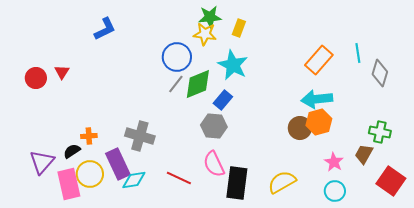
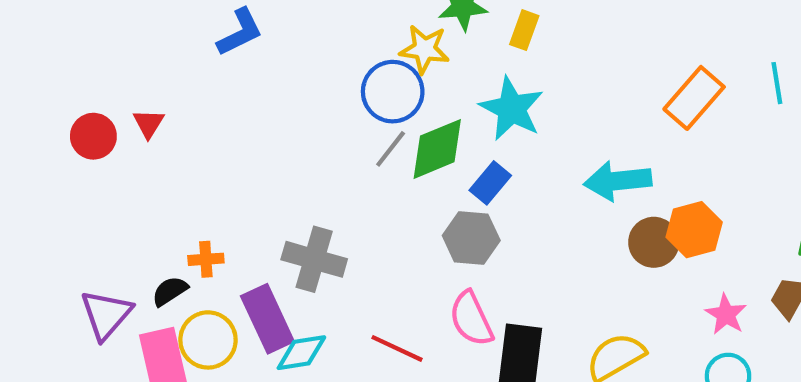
yellow star: (205, 34) -> (425, 49), moved
cyan arrow: (317, 99) -> (618, 181), moved

